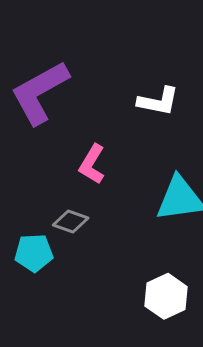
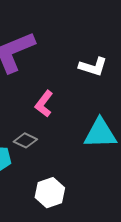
white hexagon: (166, 296) -> (50, 193), moved

